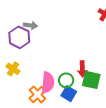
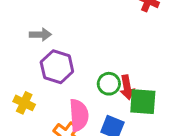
purple hexagon: (19, 37) -> (57, 67), moved
green circle: (66, 80) -> (109, 84), moved

